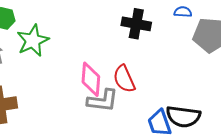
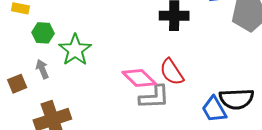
pink diamond: (91, 79) -> (139, 78), turned -40

